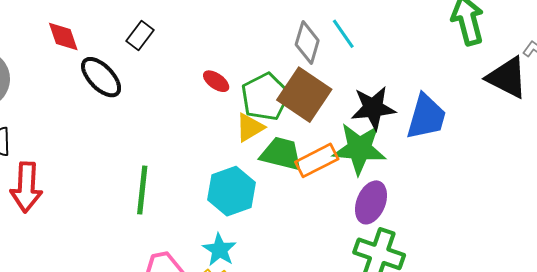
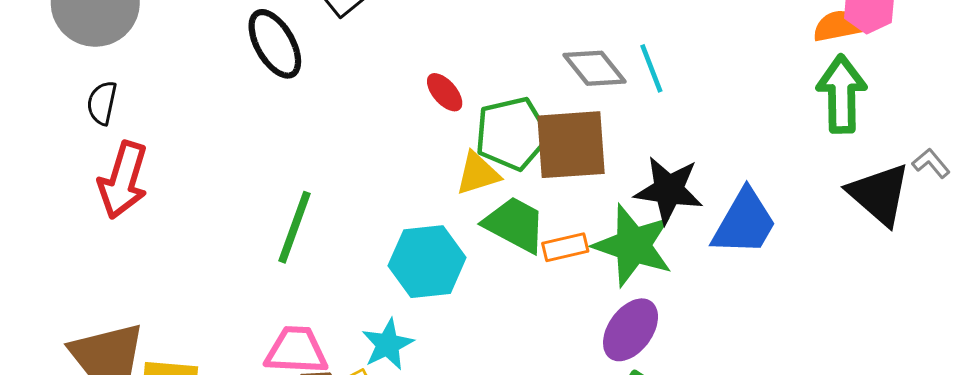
gray diamond: (307, 42) -> (594, 68), turned -69
brown square: (304, 95) -> (571, 145), turned 38
orange rectangle: (317, 160) -> (565, 247), size x0.7

